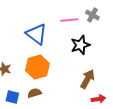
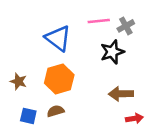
gray cross: (92, 15) -> (126, 26), moved, turned 32
brown arrow: (87, 79) -> (121, 94), turned -120

